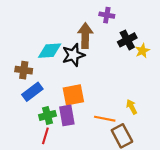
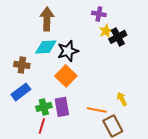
brown arrow: (85, 36) -> (47, 19), moved
yellow star: (142, 51) -> (106, 31), moved
blue rectangle: (32, 92) -> (21, 92), moved
orange square: (73, 95) -> (66, 76), moved, turned -35

